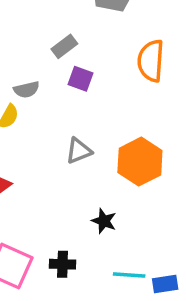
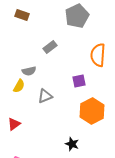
purple square: (81, 79) -> (79, 81), moved, turned -32
gray triangle: (79, 151) -> (45, 96), moved

